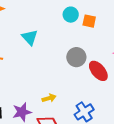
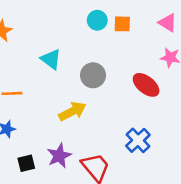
gray circle: (76, 57) -> (93, 75), moved
yellow arrow: (49, 98) -> (72, 111), moved, size x1.5

